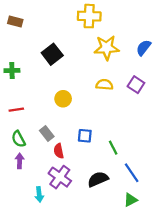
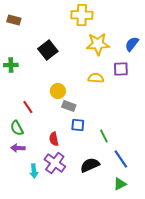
purple square: (136, 85) -> (121, 69), moved, turned -35
red line: (16, 110) -> (28, 107), moved, turned 64
gray rectangle: (47, 134) -> (69, 106), moved, turned -32
purple arrow: (20, 161) -> (18, 148), turned -88
cyan arrow: (39, 194) -> (34, 171), moved

